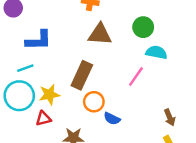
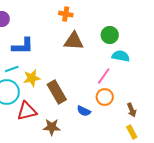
brown rectangle: (82, 75) -> (57, 92), moved, turned -55
yellow star: (49, 95) -> (32, 78), moved
orange circle: (94, 102) -> (105, 97), moved
red triangle: (43, 119) -> (27, 111), size x1.5

